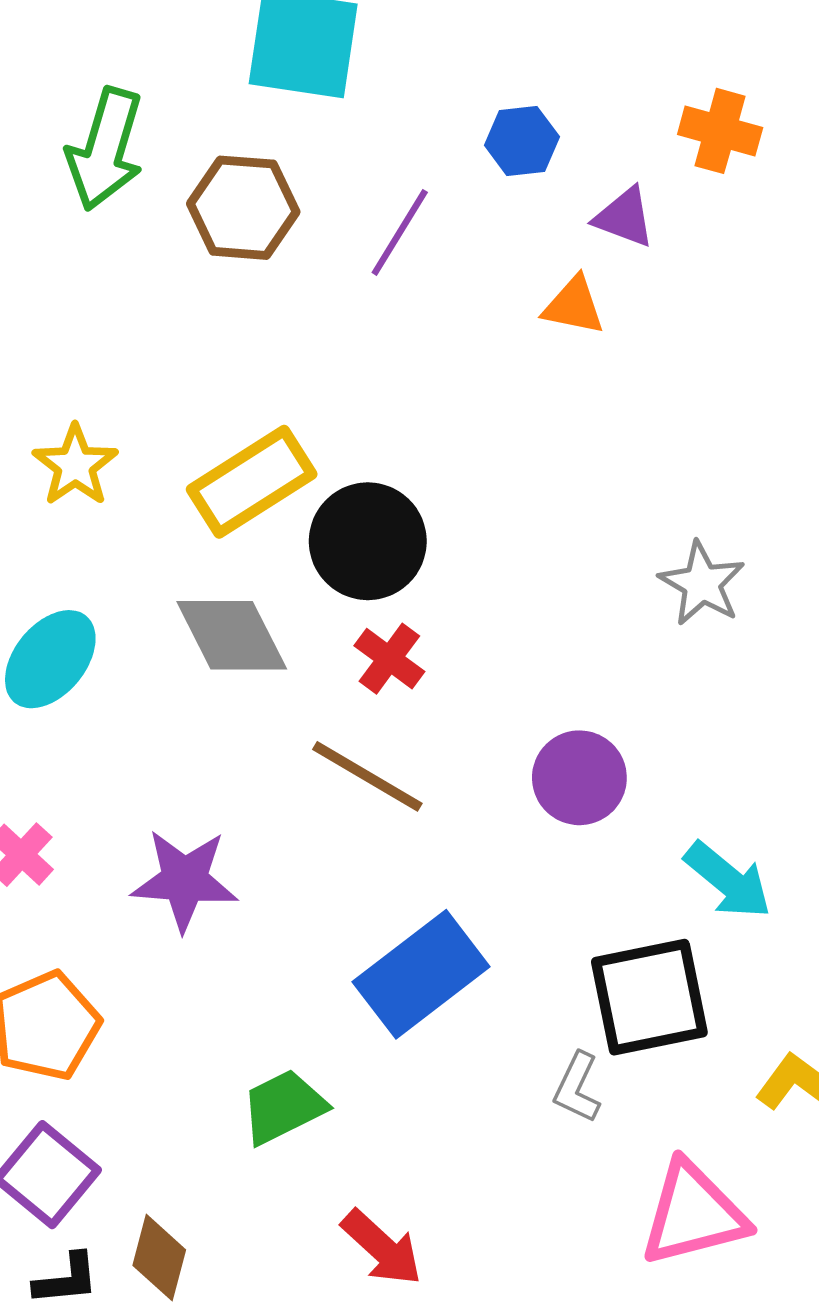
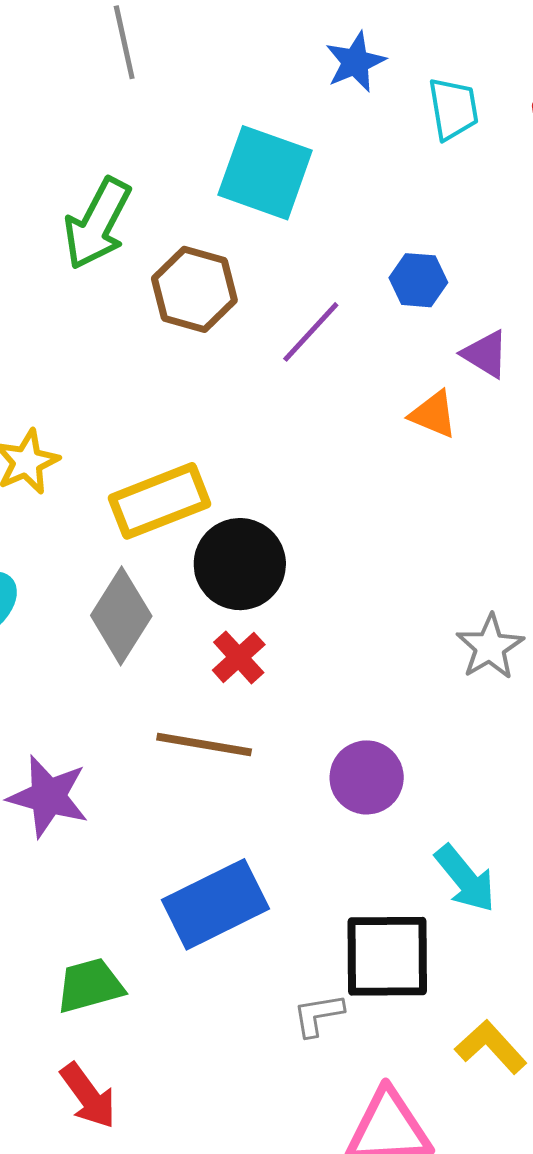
gray diamond: (232, 635) -> (121, 616), turned 48
brown line: (367, 776) -> (204, 744), turned -32
gray L-shape: (577, 1088) -> (318, 1015), turned 44
red arrow: (382, 1248) -> (88, 1096), moved

